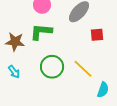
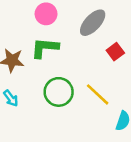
red square: (97, 35) -> (115, 52), turned -32

